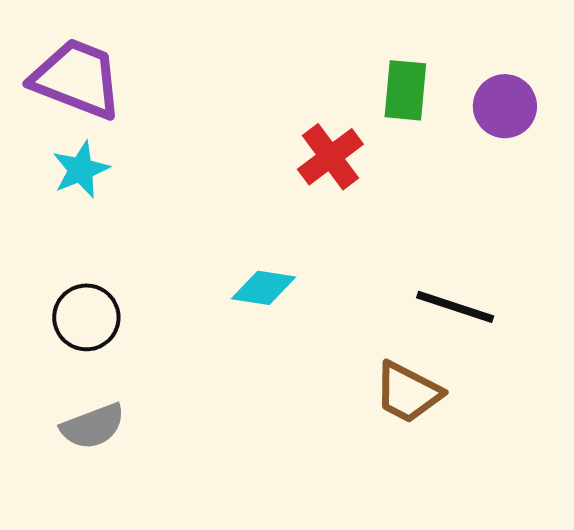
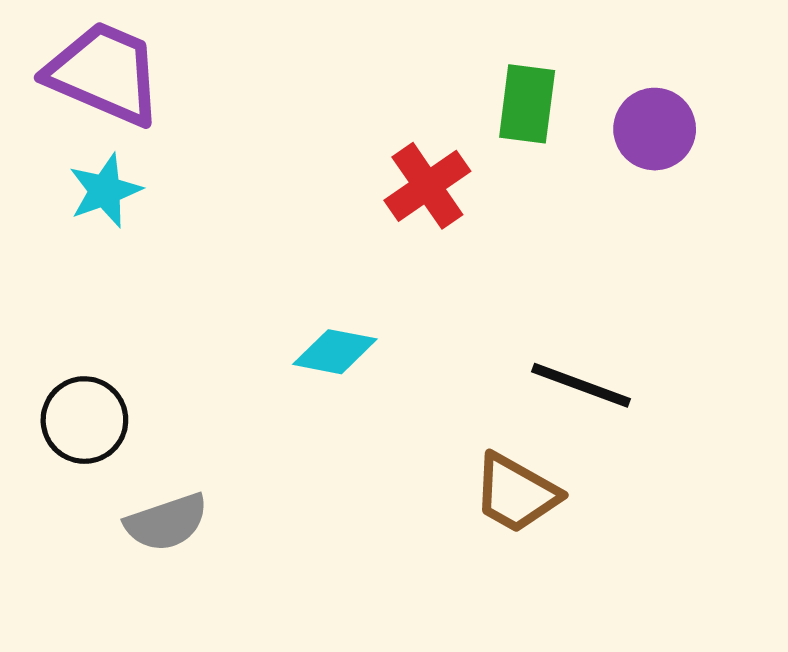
black circle: (86, 317) -> (84, 420), moved
gray semicircle: (93, 426) -> (166, 522), moved

